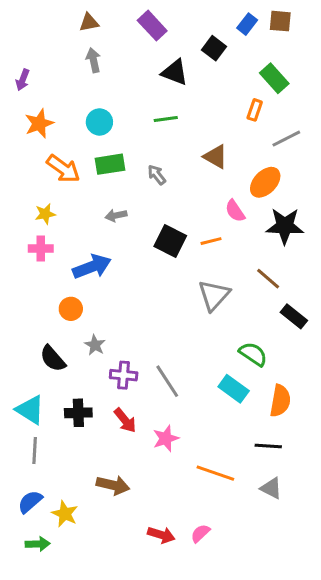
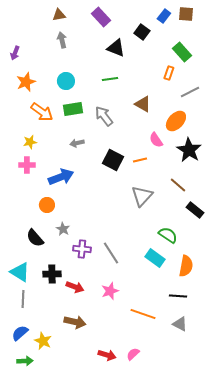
gray arrow: (157, 175) -> (104, 116), size x1.5
black star: (285, 226) -> (189, 150), turned 30
red arrow: (125, 420) -> (75, 287), moved, turned -30

